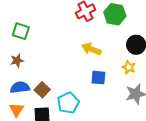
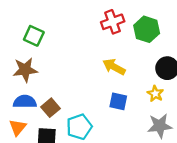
brown star: (17, 61) -> (25, 70), size x1.5

